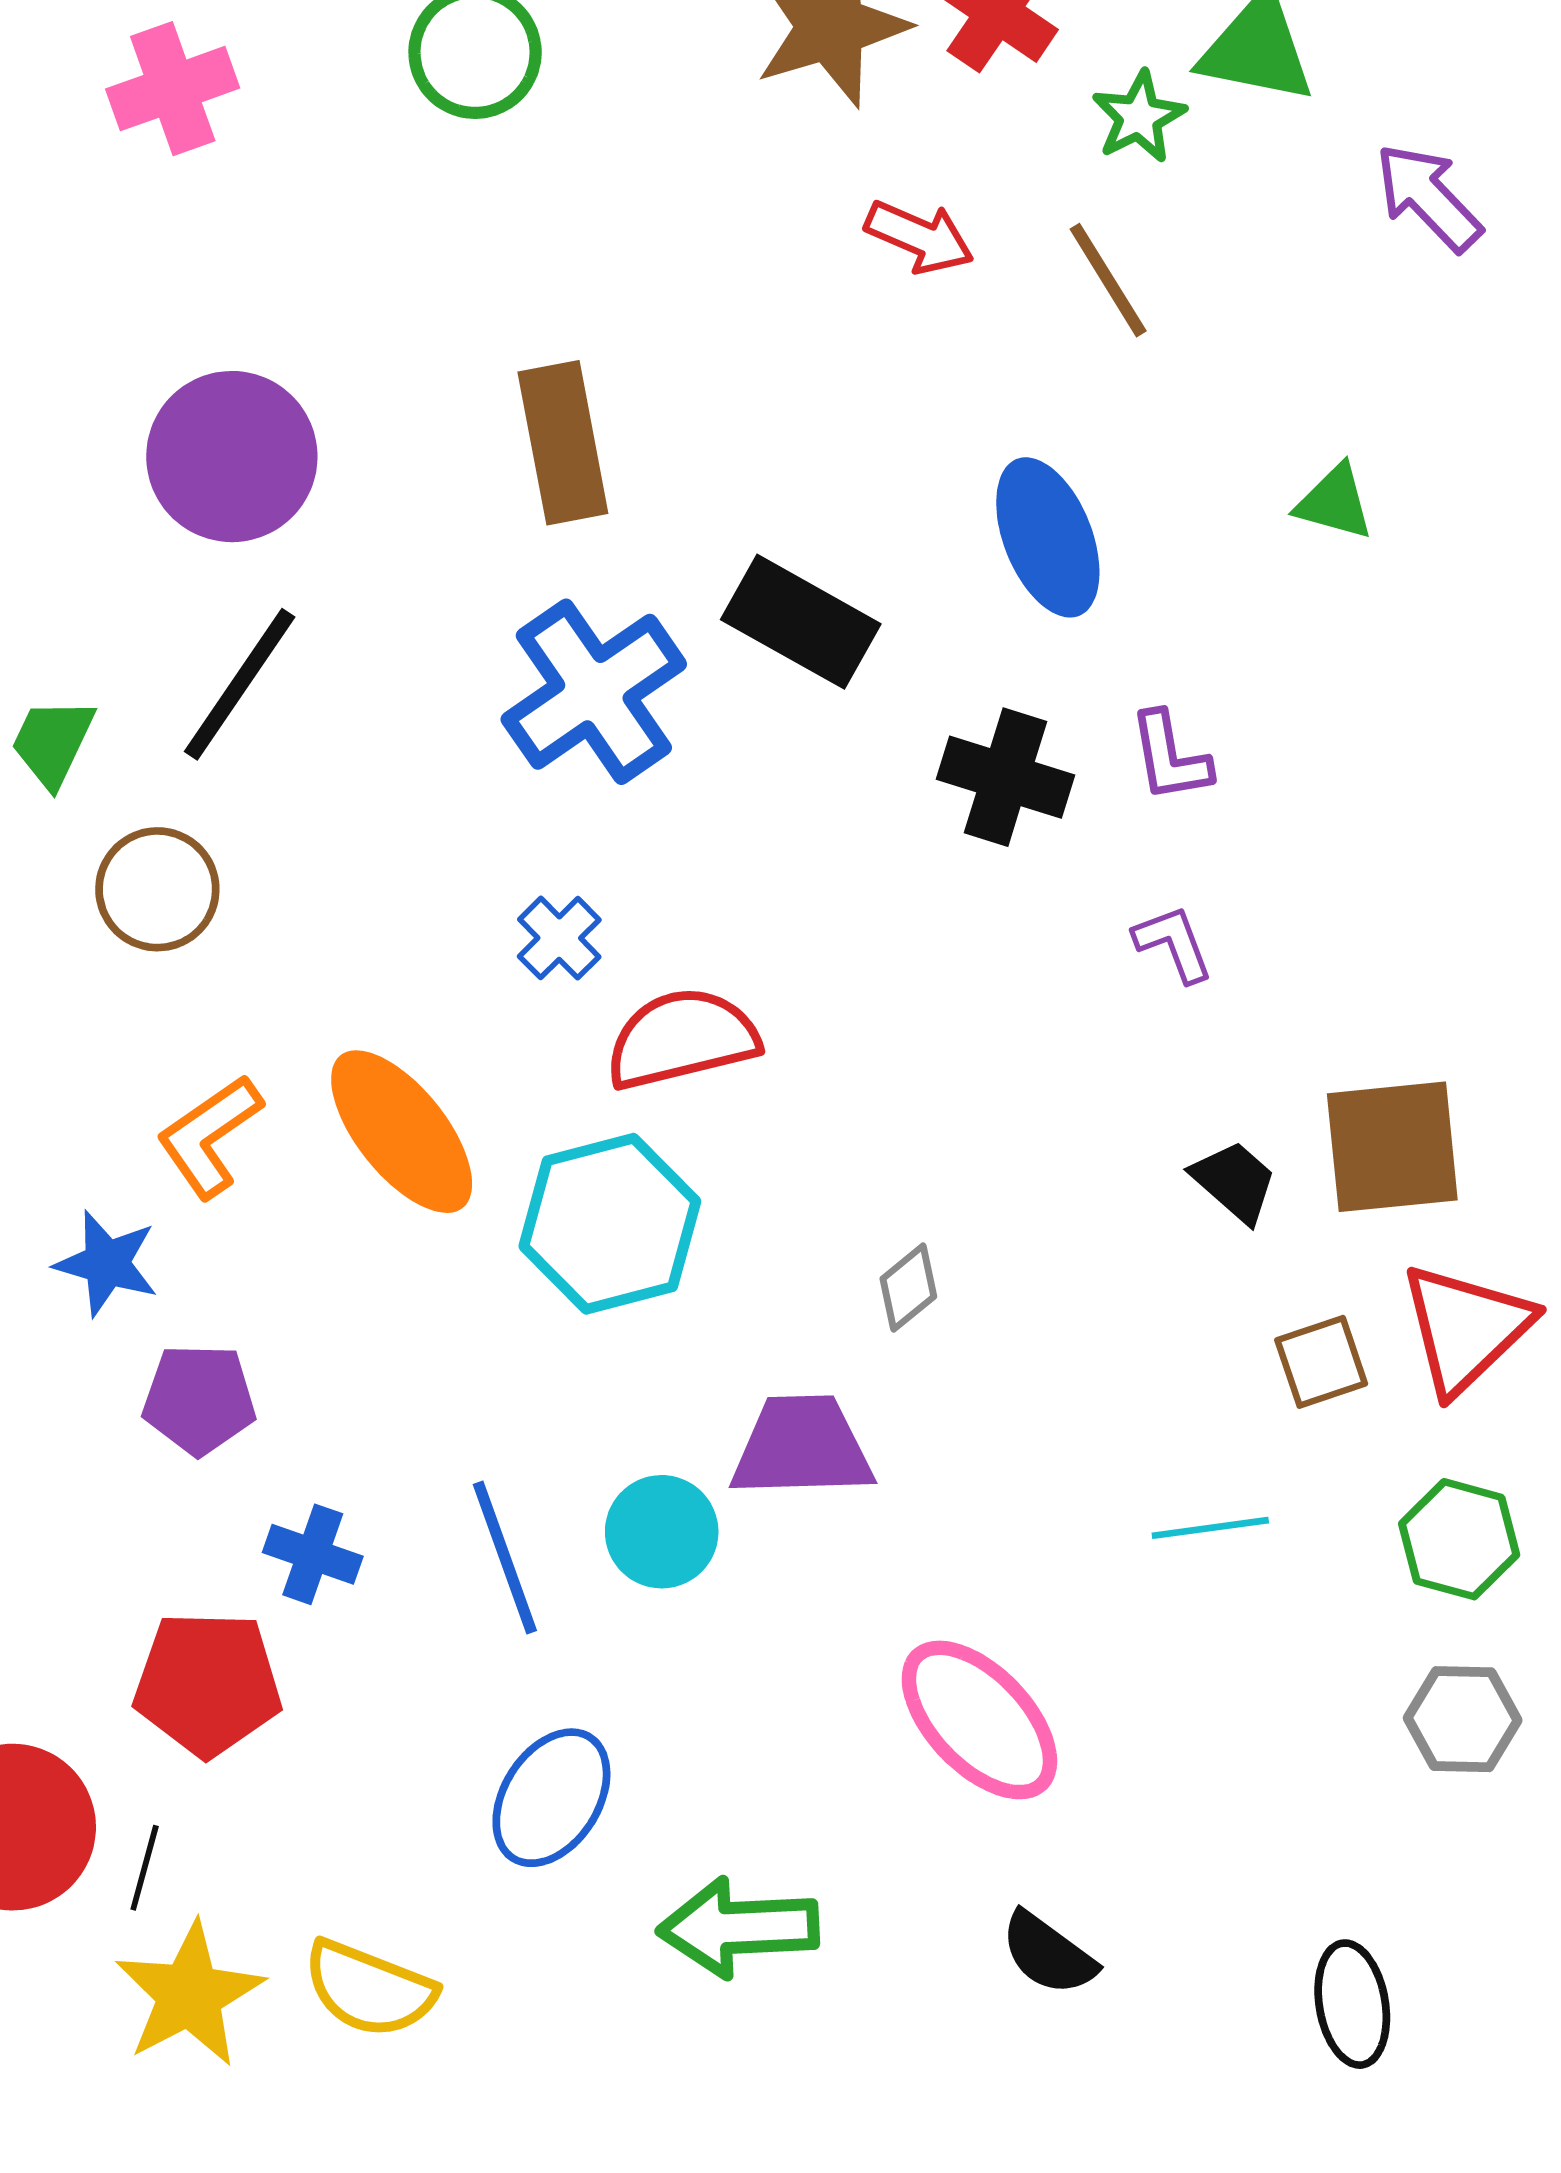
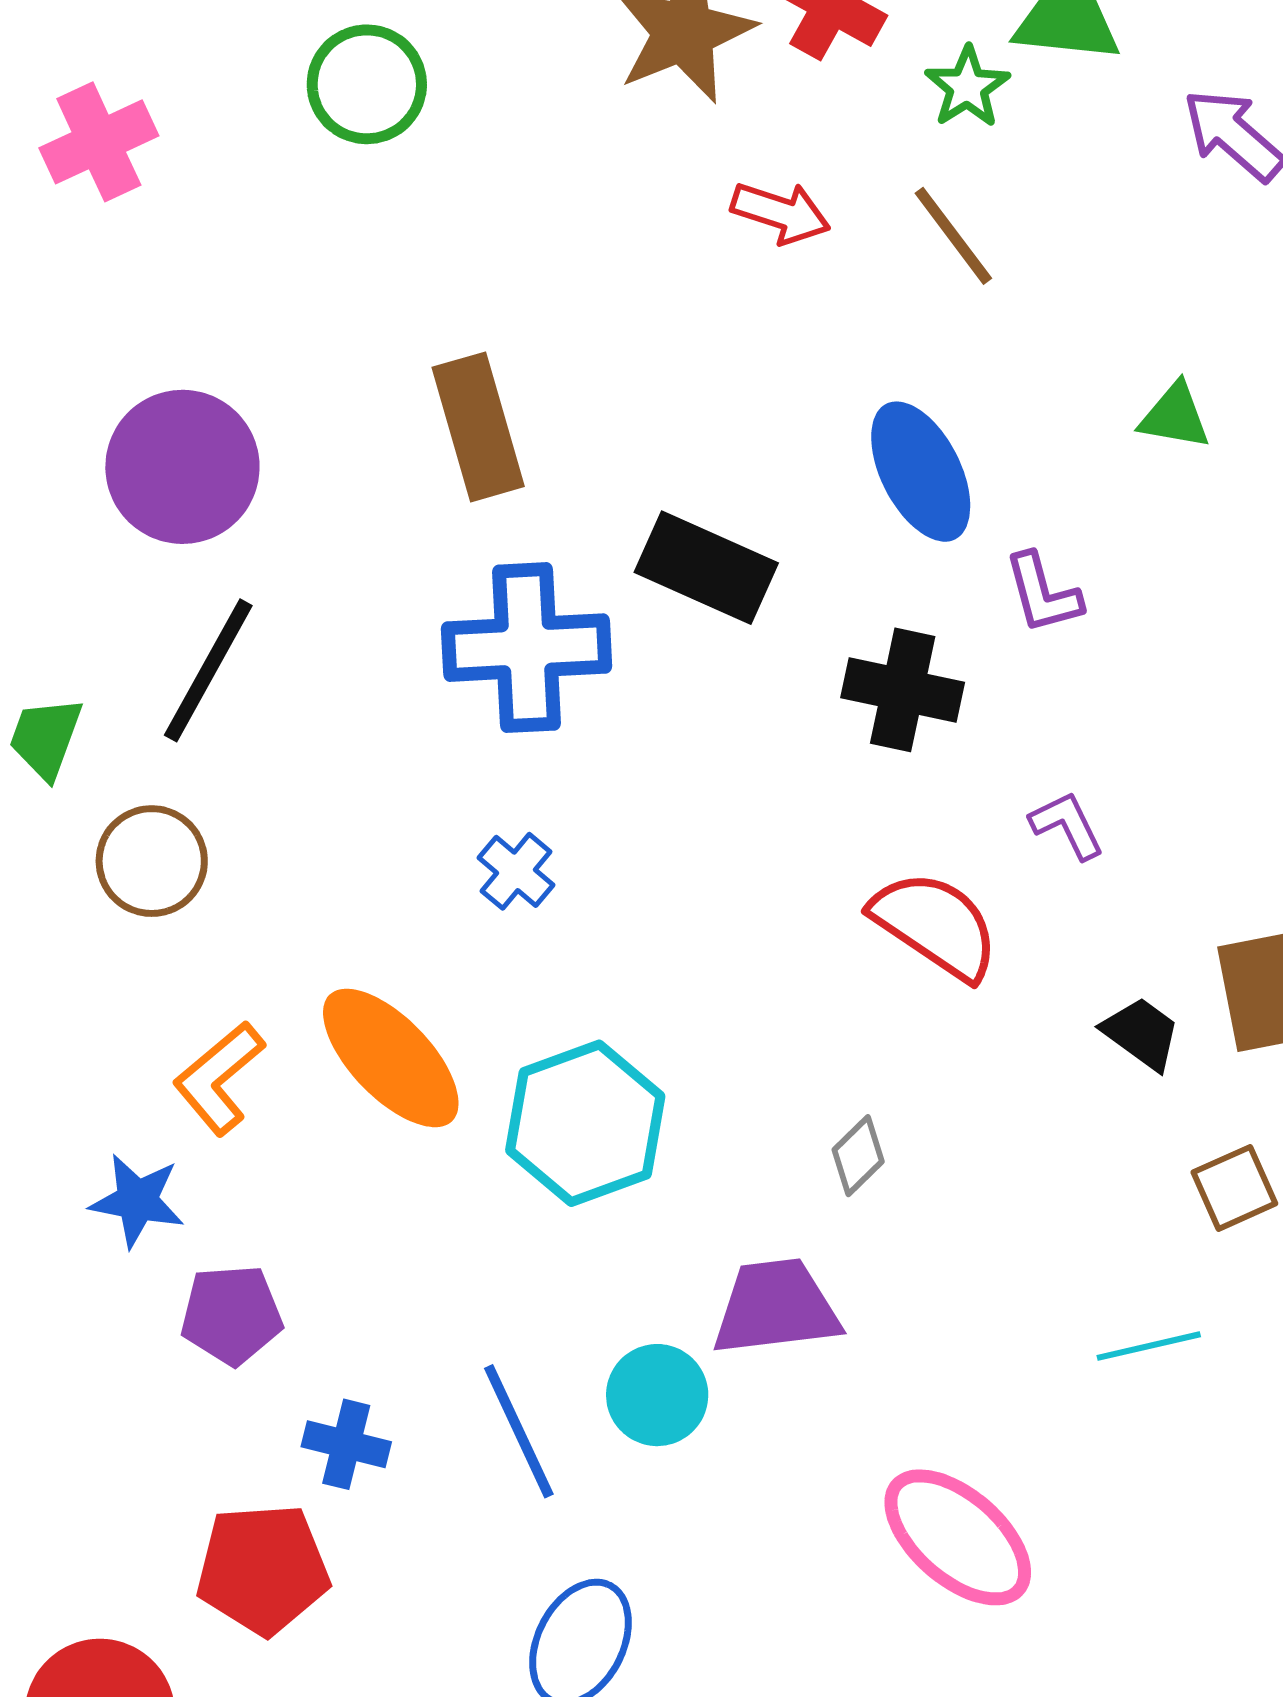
blue cross: (594, 692) -> (527, 648), turned 37
purple L-shape: (1170, 757) -> (1043, 593), moved
red semicircle: (682, 1039) -> (935, 925), moved, turned 53

